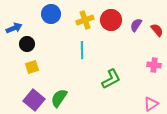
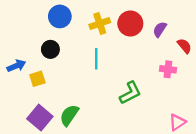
blue arrow: (14, 28) -> (16, 66), moved
red semicircle: (157, 30) -> (184, 46), moved
black circle: (27, 44) -> (50, 49), moved
pink cross: (154, 65) -> (168, 69), moved

